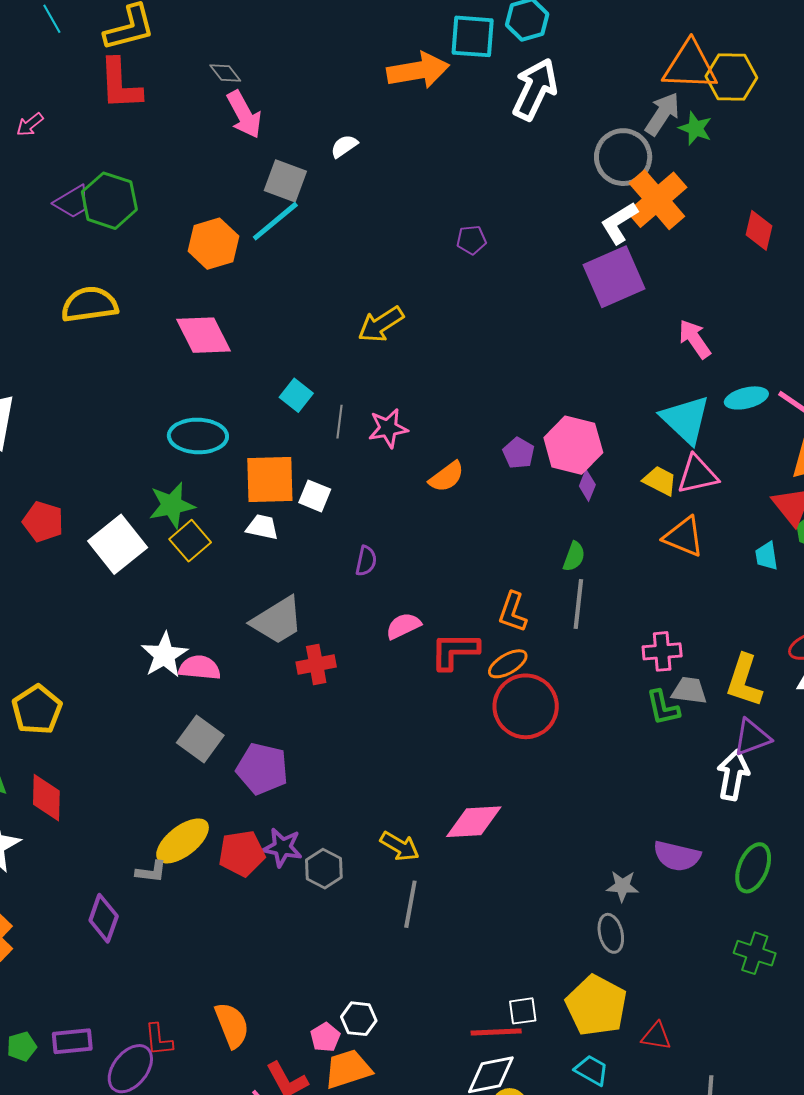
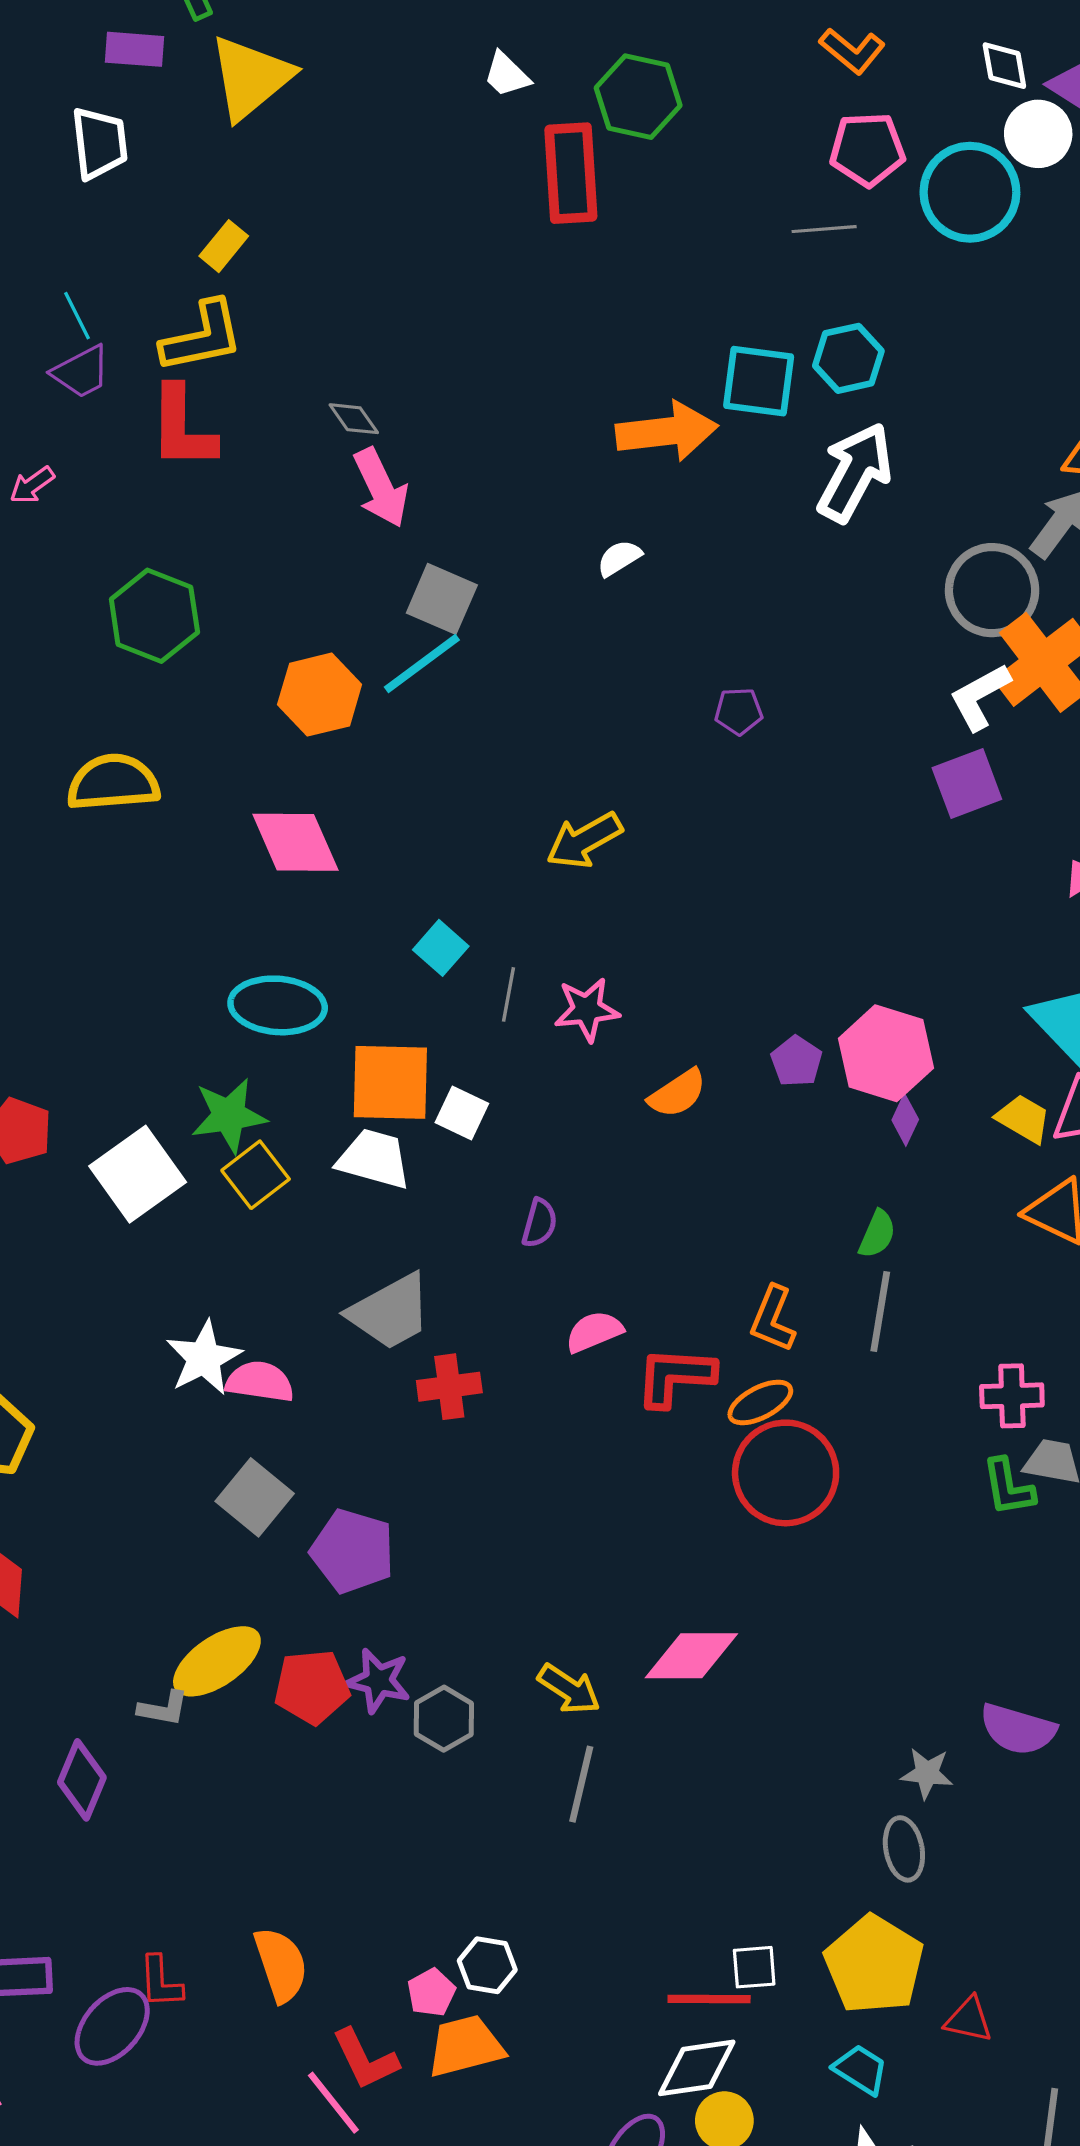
white semicircle: (344, 146) -> (619, 558), moved
purple trapezoid: (72, 202) -> (81, 372), moved
purple square: (614, 277) -> (967, 784), size x0.7
white trapezoid: (262, 527) -> (374, 1159), size x1.4

